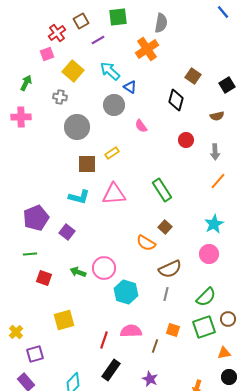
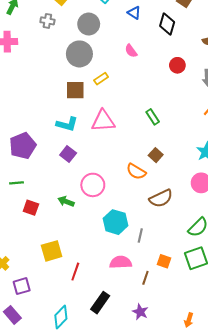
blue triangle: (130, 87) -> (134, 13), moved
gray circle: (114, 105) -> (89, 24), moved
gray circle: (77, 127) -> (79, 54), moved
green rectangle: (162, 190) -> (153, 117), size x0.7
purple square: (67, 232) -> (68, 154), moved
pink circle: (104, 268) -> (93, 185), moved
gray line: (166, 294) -> (140, 235), moved
red line: (104, 340) -> (75, 272), moved

